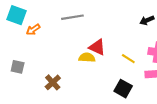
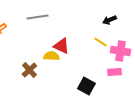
yellow line: (128, 59) -> (100, 42), moved
brown cross: (53, 82) -> (29, 70), moved

